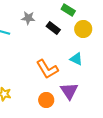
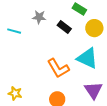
cyan triangle: (76, 59) -> (87, 58), size x1.6
purple triangle: (69, 91) -> (93, 90), moved

